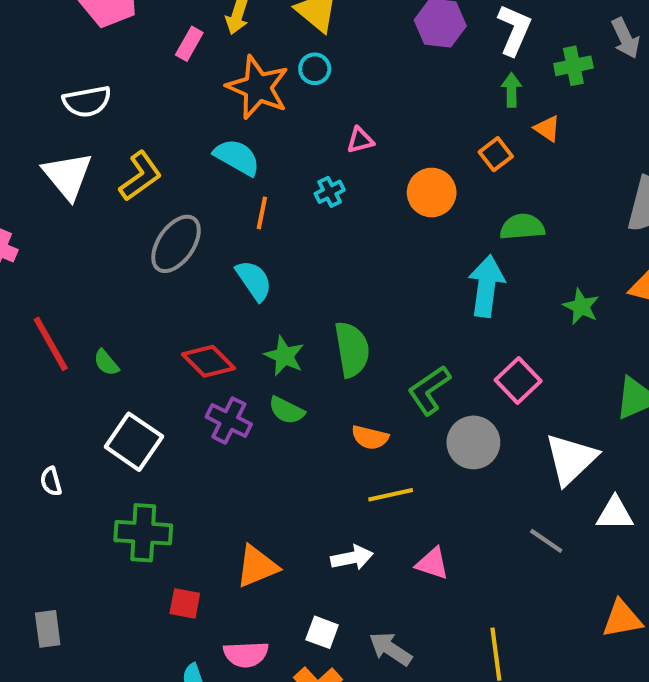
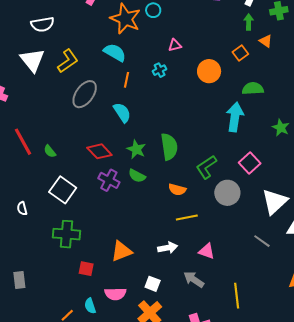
gray arrow: (390, 649) -> (194, 279), moved

